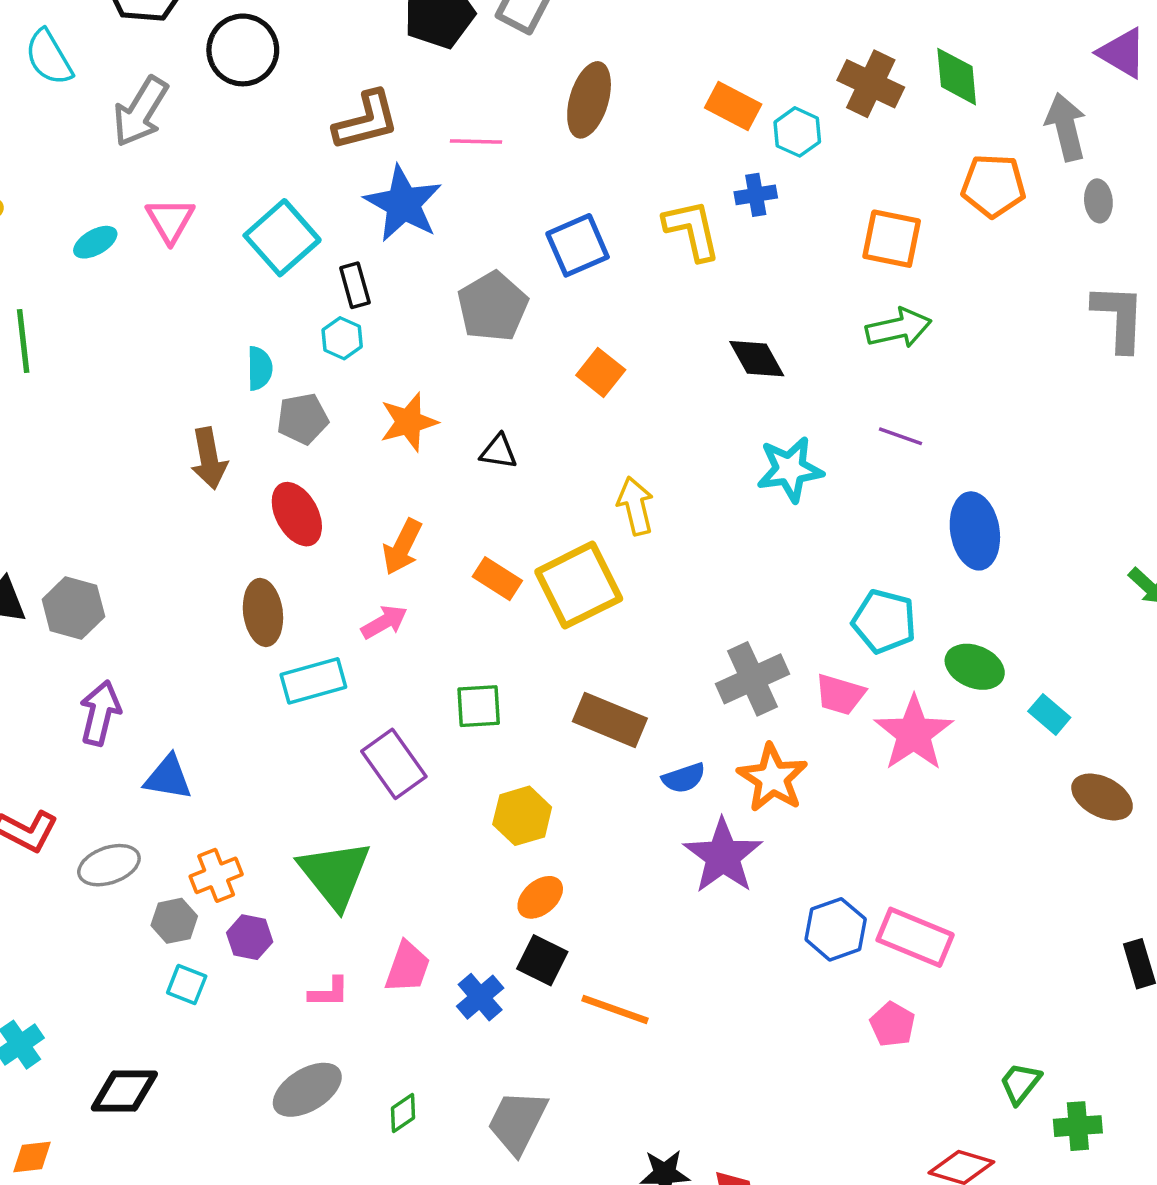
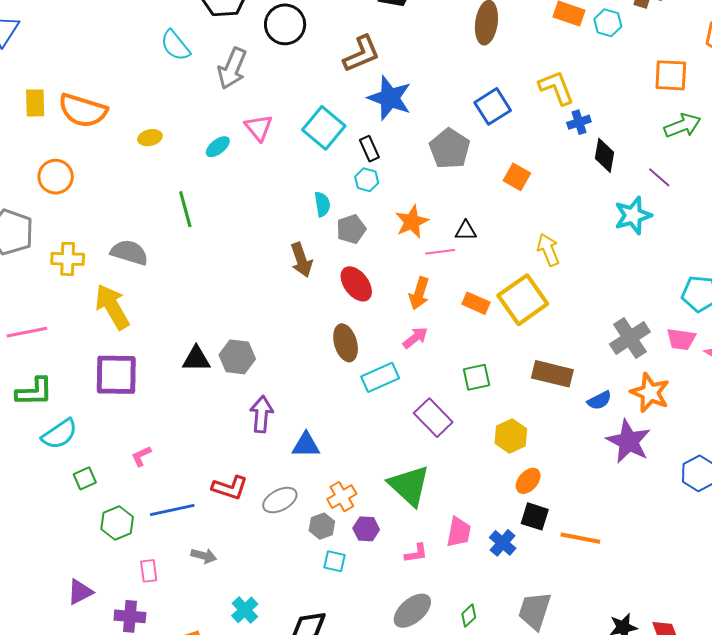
pink line: (476, 142) -> (440, 252), moved
blue cross: (756, 195) -> (579, 122), moved
black diamond: (757, 359) -> (604, 155), turned 48
purple line: (900, 436) -> (659, 177), moved, turned 30

